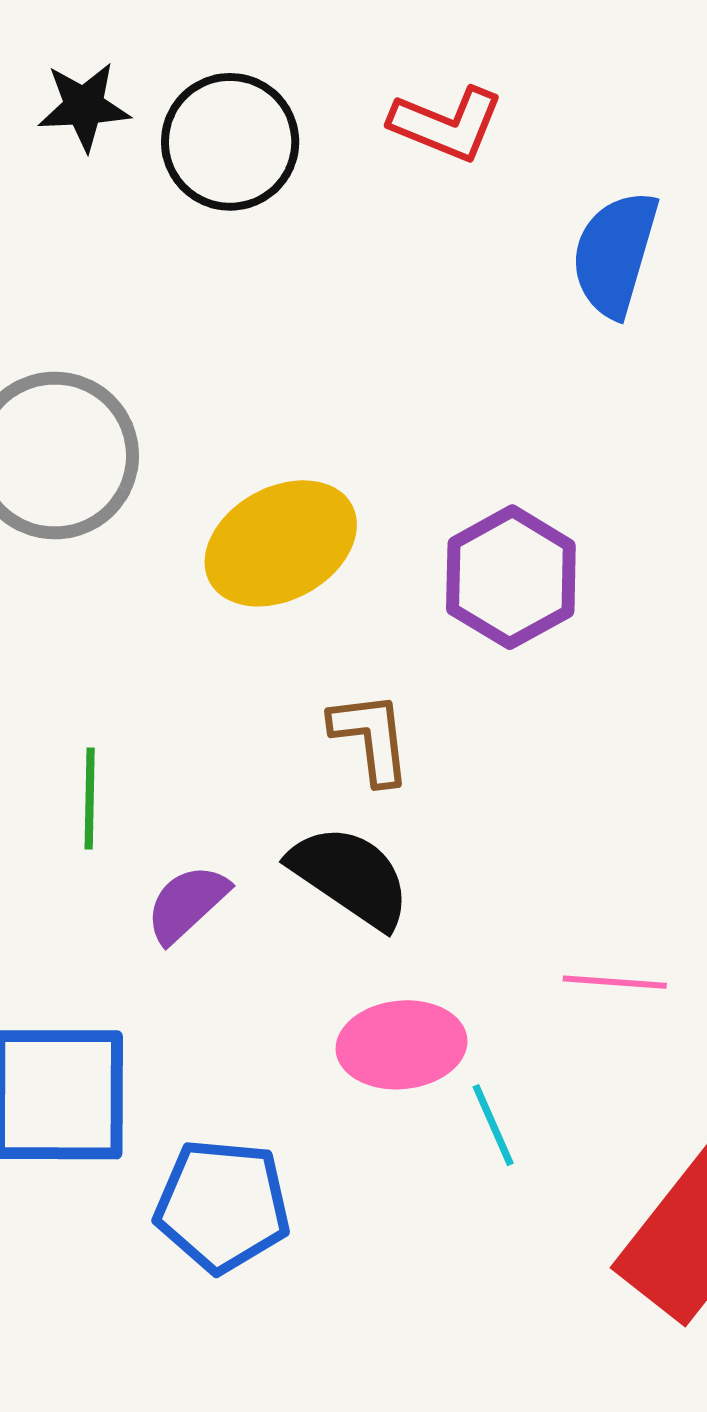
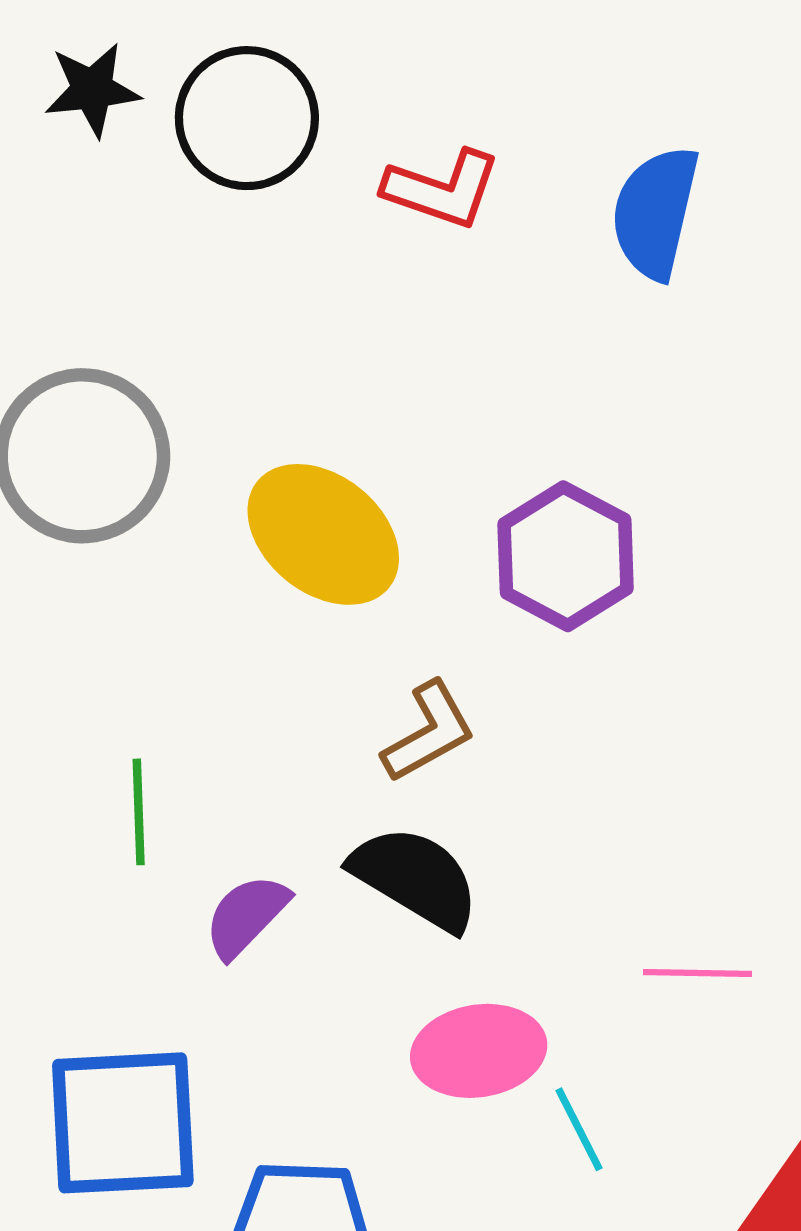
red L-shape: (447, 124) -> (442, 189), moved
yellow ellipse: (281, 543) -> (323, 534), turned 71
brown L-shape: (371, 738) -> (429, 732), turned 71

